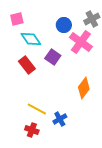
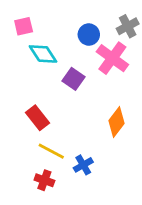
red rectangle: (27, 65) -> (37, 118), moved

